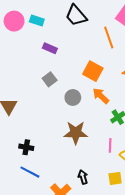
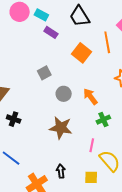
purple rectangle: (50, 48) -> (51, 32), moved
orange square: (93, 71) -> (81, 53), moved
black cross: (26, 147) -> (14, 119), moved

